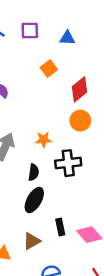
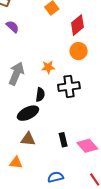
black ellipse: (34, 200) -> (28, 113), moved, turned 35
brown triangle: (32, 241) -> (28, 139), moved, turned 35

